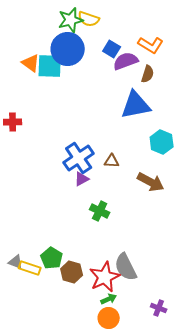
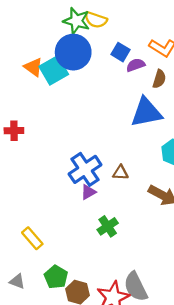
green star: (71, 20) -> (76, 21), turned 30
purple semicircle: (126, 61) -> (136, 65), size x0.7
cyan square: (50, 66) -> (54, 70), turned -32
green cross: (100, 211) -> (108, 226), turned 30
yellow rectangle: (30, 268) -> (32, 238), moved, turned 30

